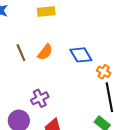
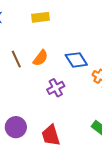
purple cross: (40, 98) -> (56, 88), moved

